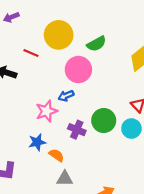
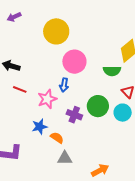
green semicircle: (97, 44) -> (112, 71), moved, turned 30
red line: (31, 53) -> (20, 89), moved
blue arrow: (66, 96) -> (64, 85), turned -56

